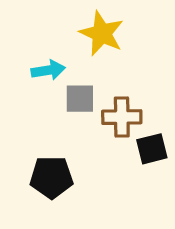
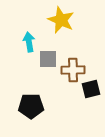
cyan arrow: (48, 70) -> (29, 42), turned -90

